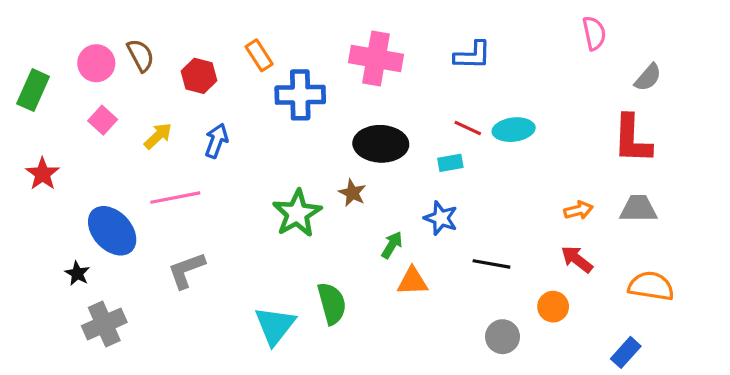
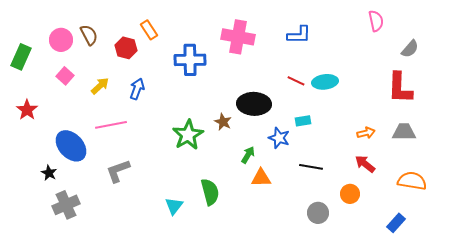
orange rectangle: (259, 55) -> (149, 30), moved
black ellipse: (381, 144) -> (254, 104), moved
cyan rectangle: (450, 163) -> (303, 121), moved
cyan triangle: (275, 326) -> (174, 206), size x0.7

